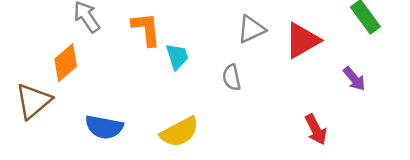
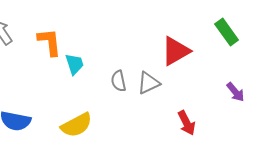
gray triangle: (251, 29) -> (149, 83), moved
purple arrow: (354, 79) -> (236, 92), moved

